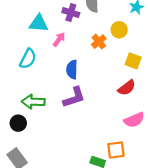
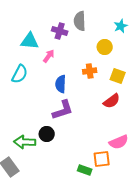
orange cross: (99, 42) -> (90, 71), moved, turned 32
green arrow: (33, 102) -> (25, 142), moved
pink semicircle: (134, 120) -> (119, 142), moved
black circle: (18, 123) -> (47, 134), moved

